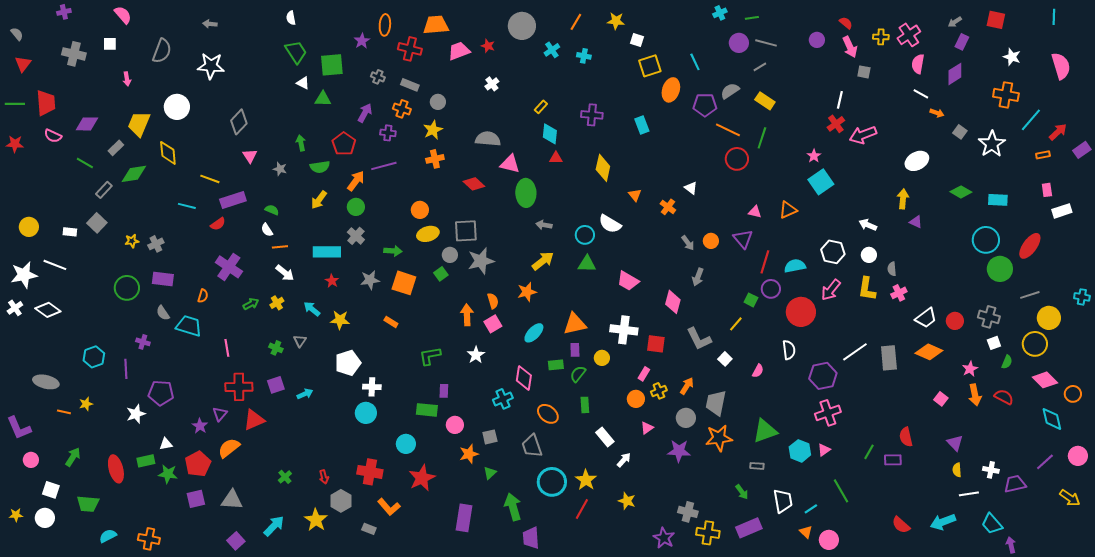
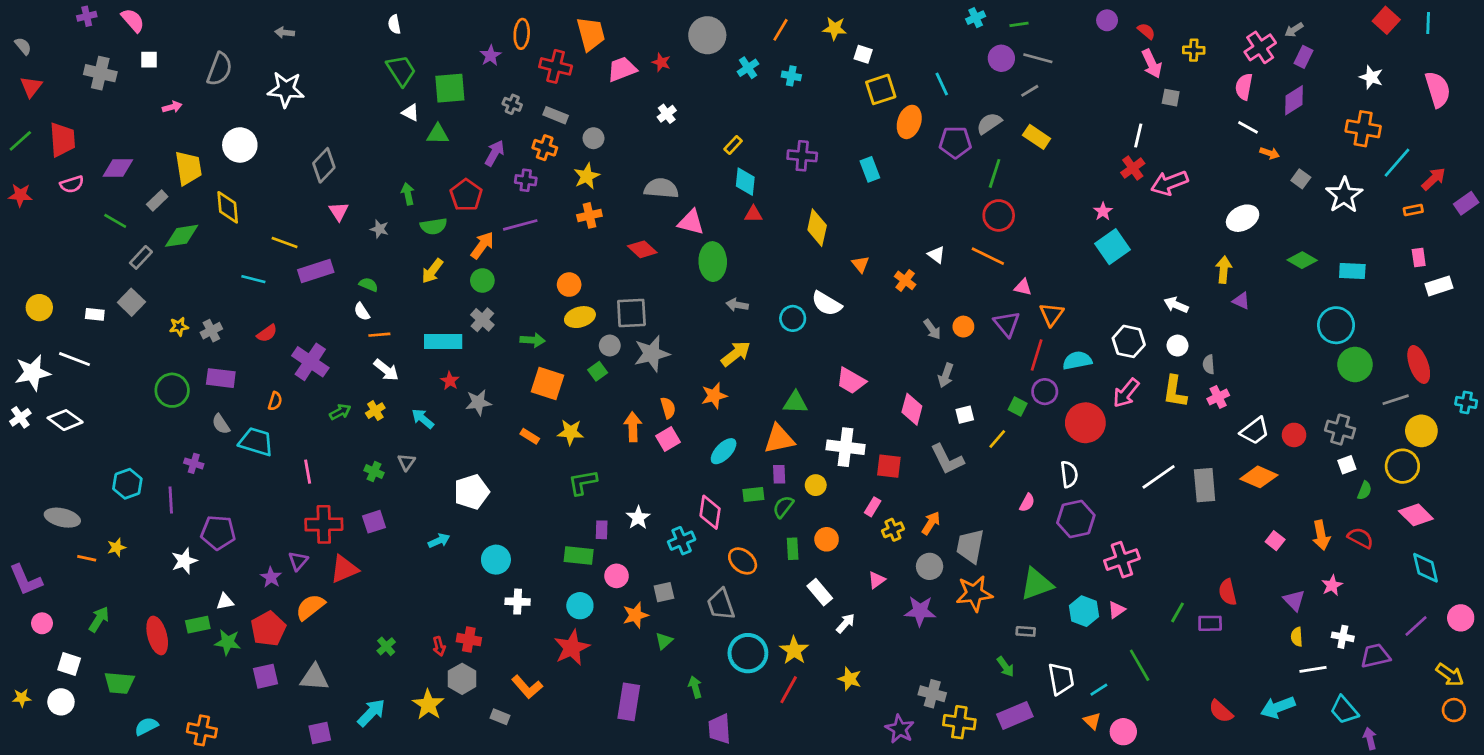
pink semicircle: (123, 15) -> (133, 20), moved
red square: (996, 20) -> (1386, 20), moved, turned 30
orange trapezoid: (436, 25) -> (591, 34), turned 80
pink cross: (909, 35) -> (1260, 47), moved
purple circle: (817, 40) -> (1107, 20), moved
pink arrow: (127, 79) -> (172, 107), turned -96
green line: (15, 104) -> (20, 141), turned -42
yellow trapezoid: (139, 124) -> (188, 168), turned 148
orange line: (728, 130) -> (988, 256), moved
pink semicircle: (53, 136) -> (72, 184), turned -42
green line: (762, 138) -> (995, 173), moved
orange triangle: (788, 210) -> (1051, 314), moved, turned -30
red semicircle: (218, 224) -> (267, 333), moved
red ellipse: (1030, 246) -> (1419, 364), moved, turned -56
green triangle: (587, 264) -> (795, 402), moved
gray star: (370, 280) -> (478, 402), moved
yellow star: (340, 320) -> (570, 432), moved
white star: (476, 355) -> (638, 518), moved
white square: (725, 359) -> (965, 415), moved, turned 32
pink star: (970, 369) -> (1332, 585), moved
purple hexagon: (823, 376) -> (1076, 519), moved
white cross: (372, 387) -> (518, 602), moved
cyan arrow: (305, 394) -> (439, 541), moved
orange circle: (1073, 394) -> (1454, 710), moved
orange circle: (636, 399) -> (827, 539), moved
cyan circle: (406, 444) -> (580, 606), moved
red cross: (370, 472) -> (469, 640), moved, size x0.7
green arrow: (513, 507) -> (695, 687), size x0.6
purple square: (236, 541) -> (320, 733), turned 30

